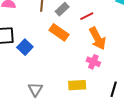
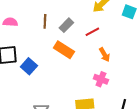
orange arrow: (98, 38) -> (104, 55), size x0.6

